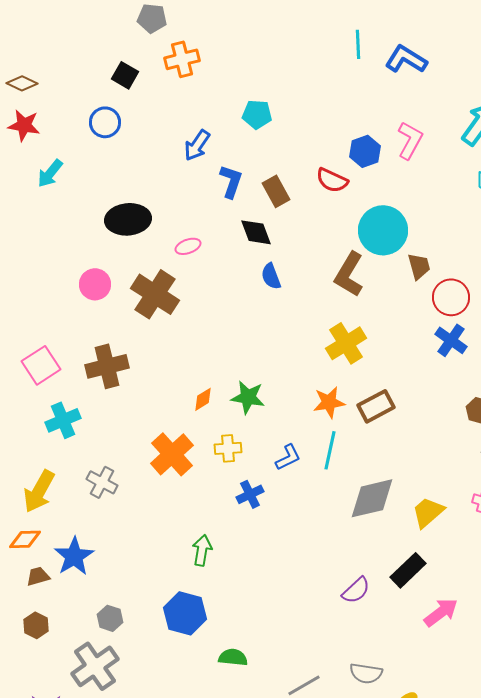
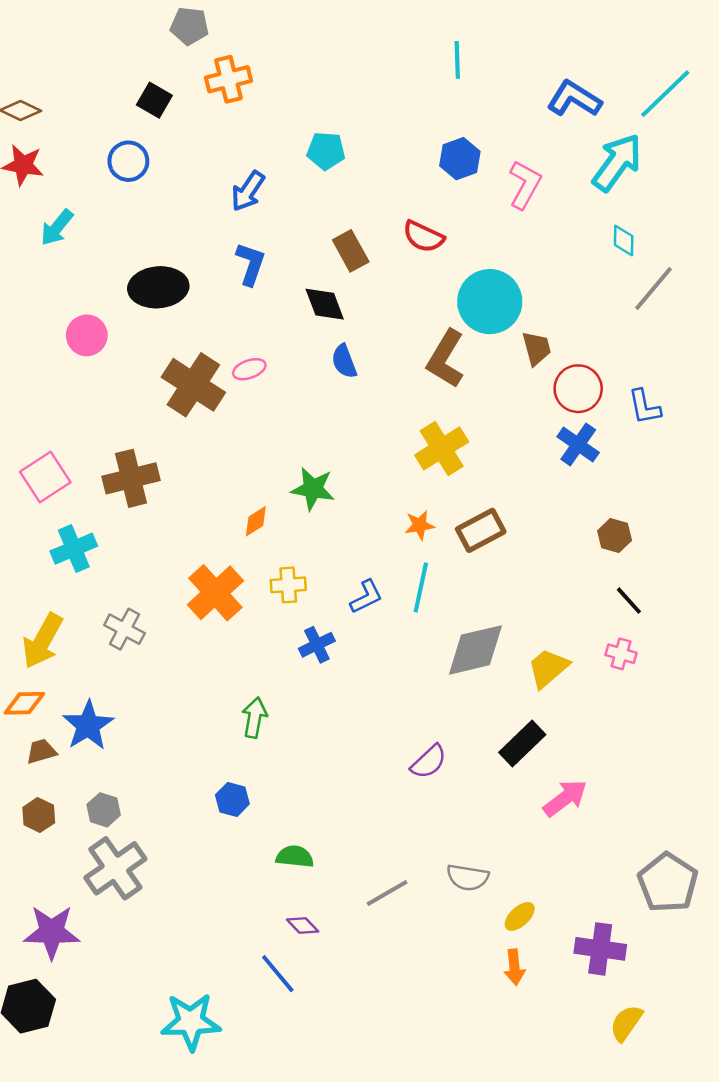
blue L-shape: (406, 59) -> (574, 99), moved
blue hexagon: (365, 151) -> (460, 159), moved
blue L-shape: (231, 181) -> (251, 264), moved
pink ellipse: (188, 246) -> (249, 369), moved
pink circle: (95, 284) -> (87, 335), moved
green star: (248, 397) -> (313, 489), moved
orange star: (329, 402) -> (420, 525), size x0.7
purple semicircle: (356, 590) -> (429, 762), moved
blue hexagon: (185, 613) -> (232, 799), size x0.6
gray hexagon: (110, 618) -> (104, 810), moved

